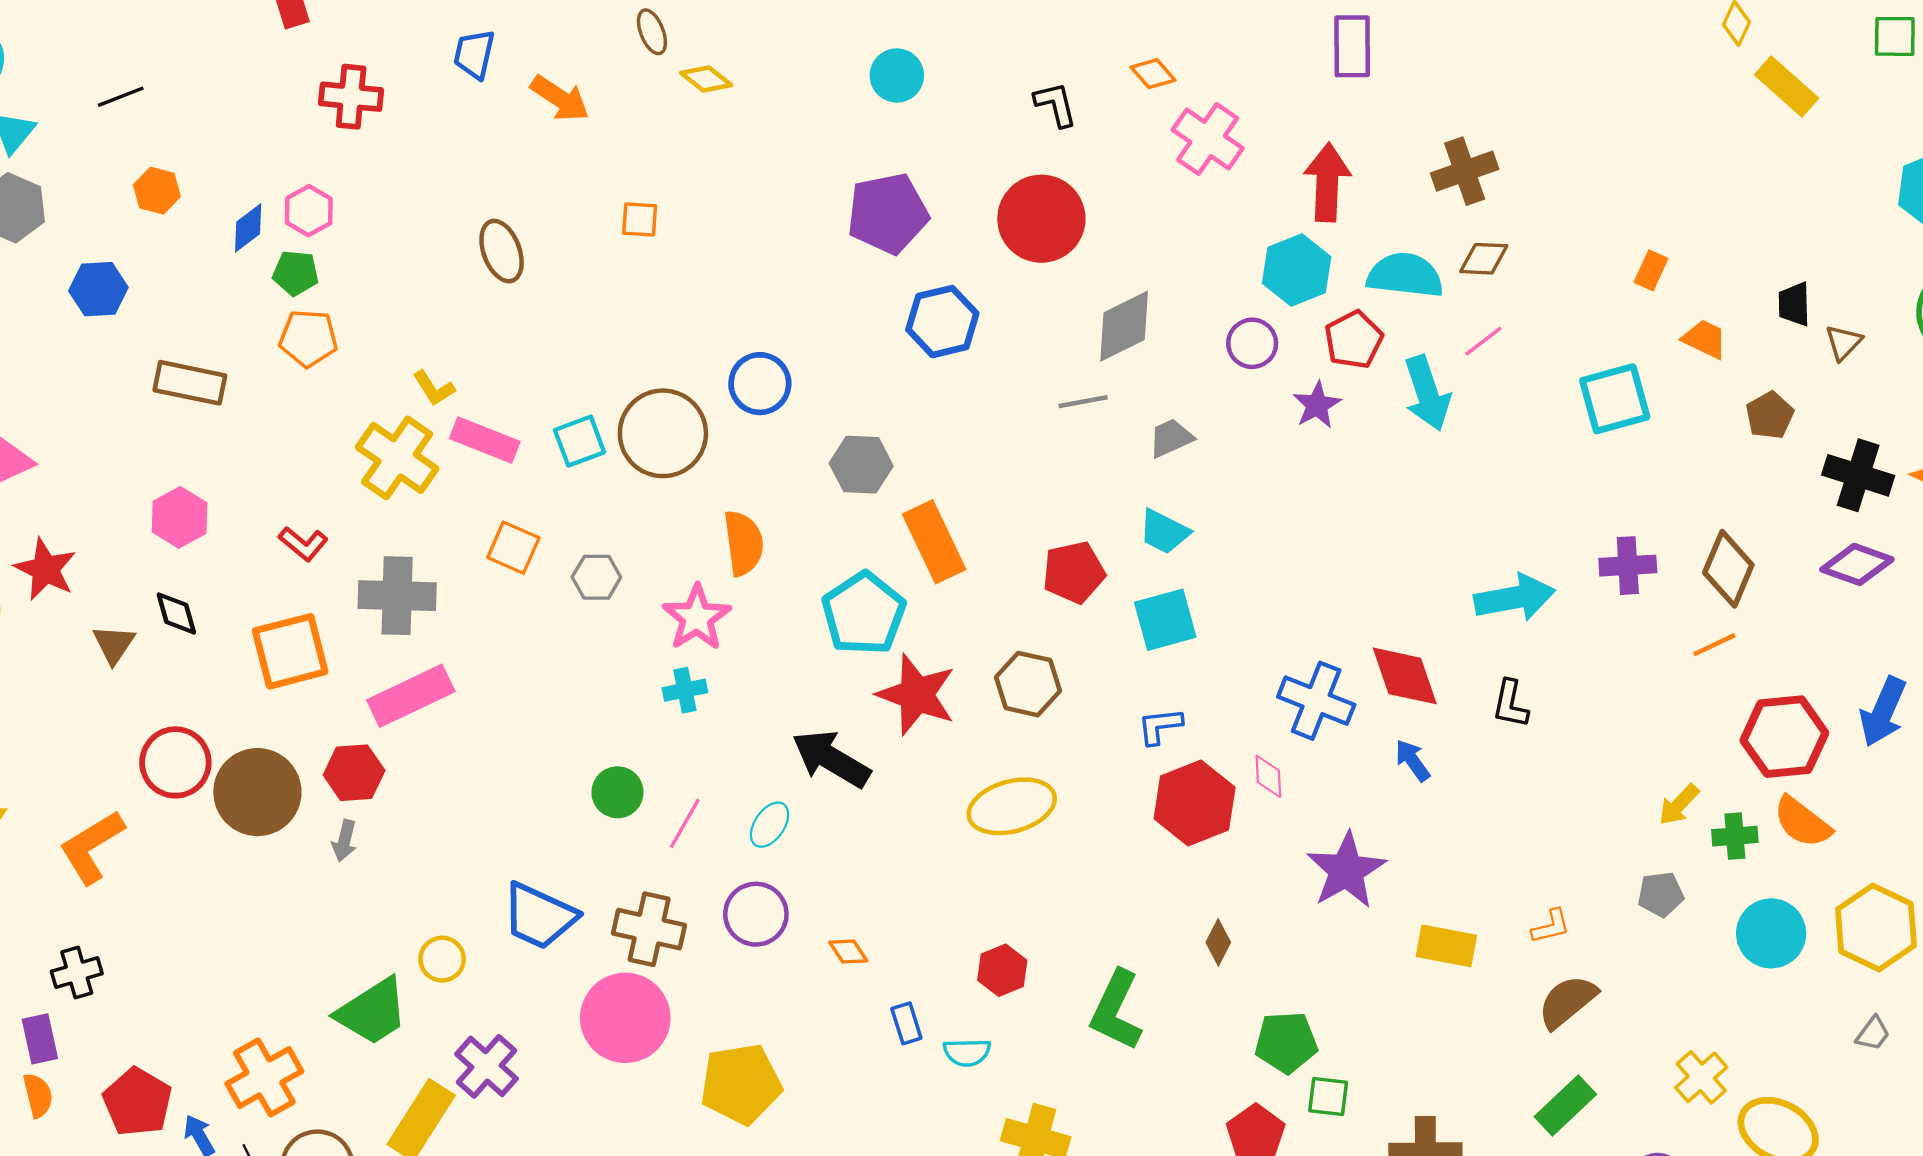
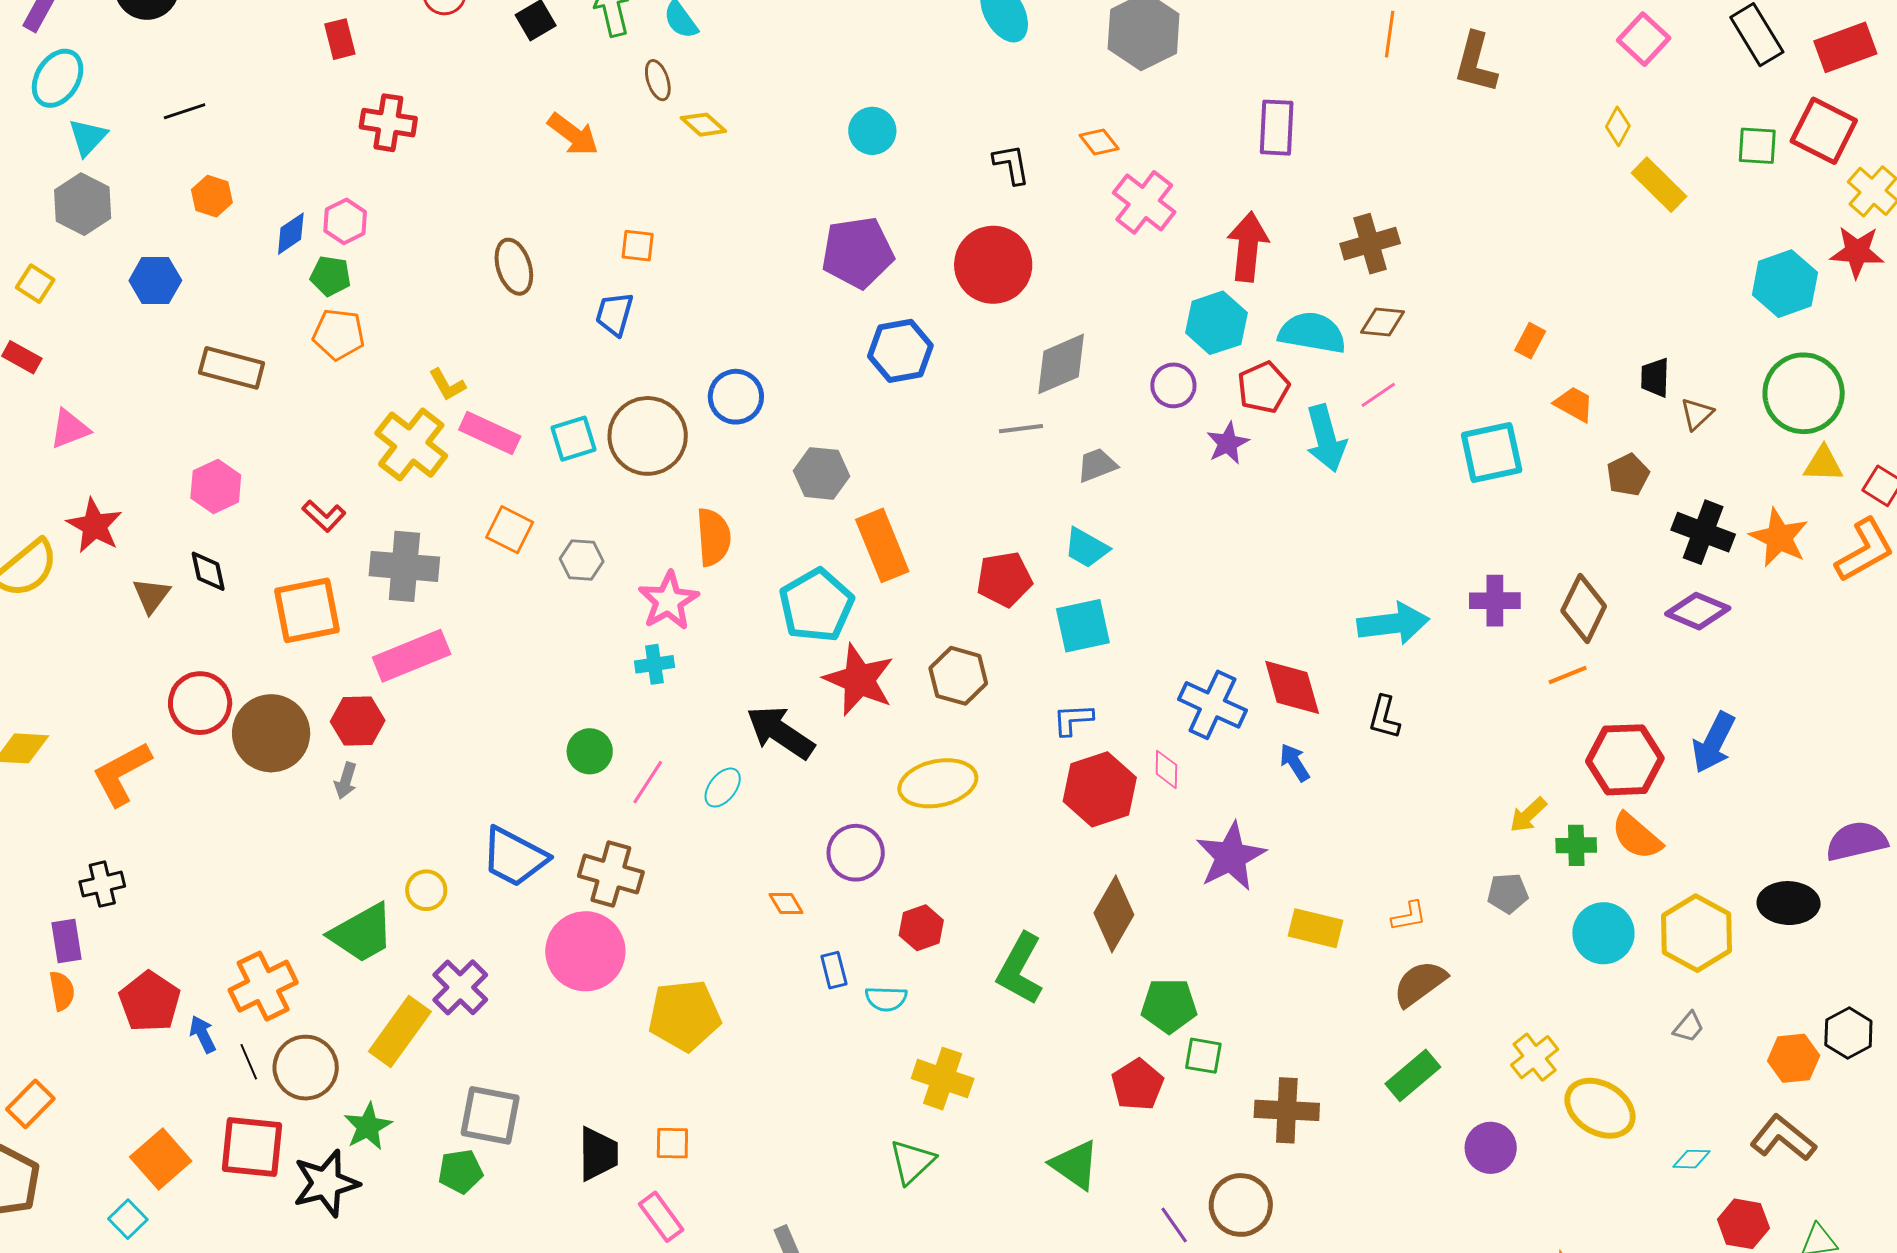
blue trapezoid: (474, 54) -> (614, 314), moved
purple circle: (756, 914) -> (856, 853), moved
brown diamond: (1218, 942) -> (1114, 914), size x1.8

